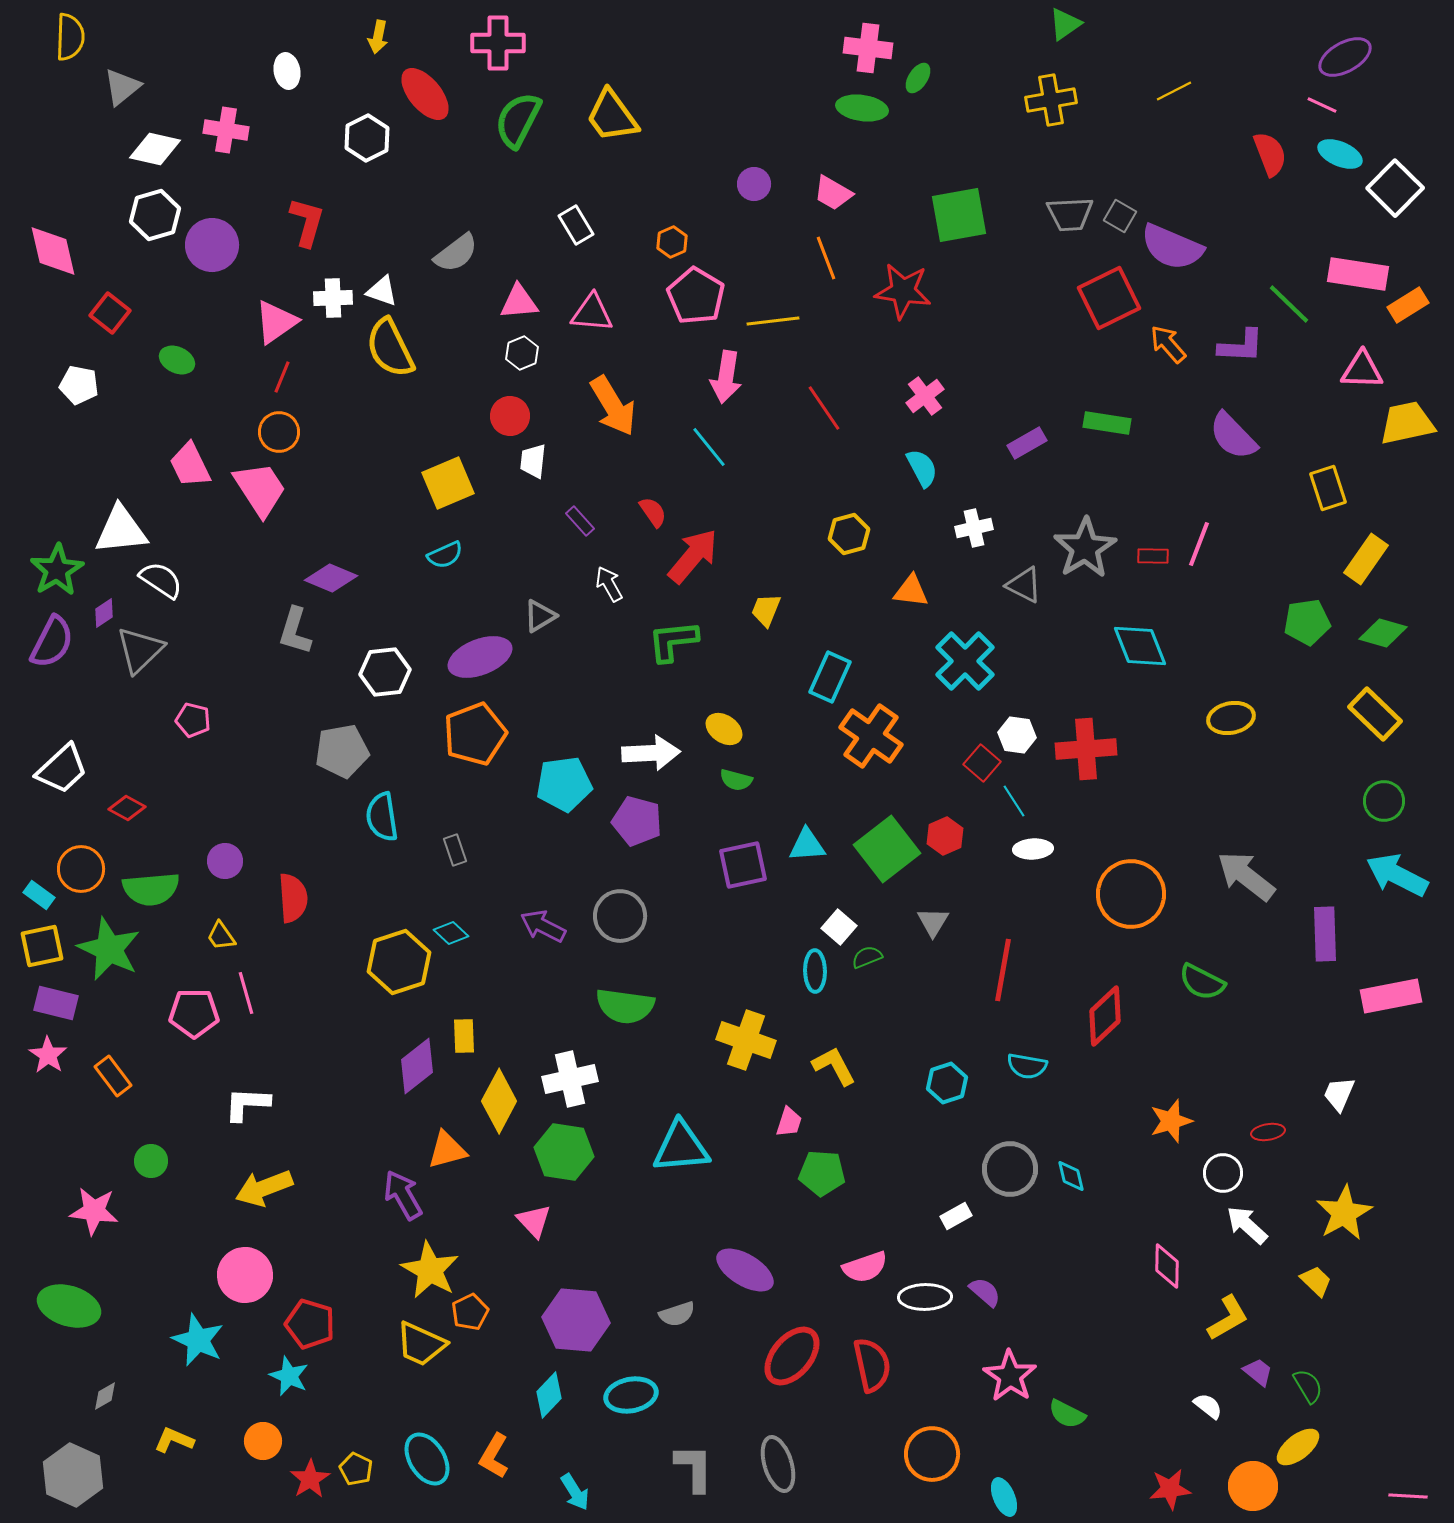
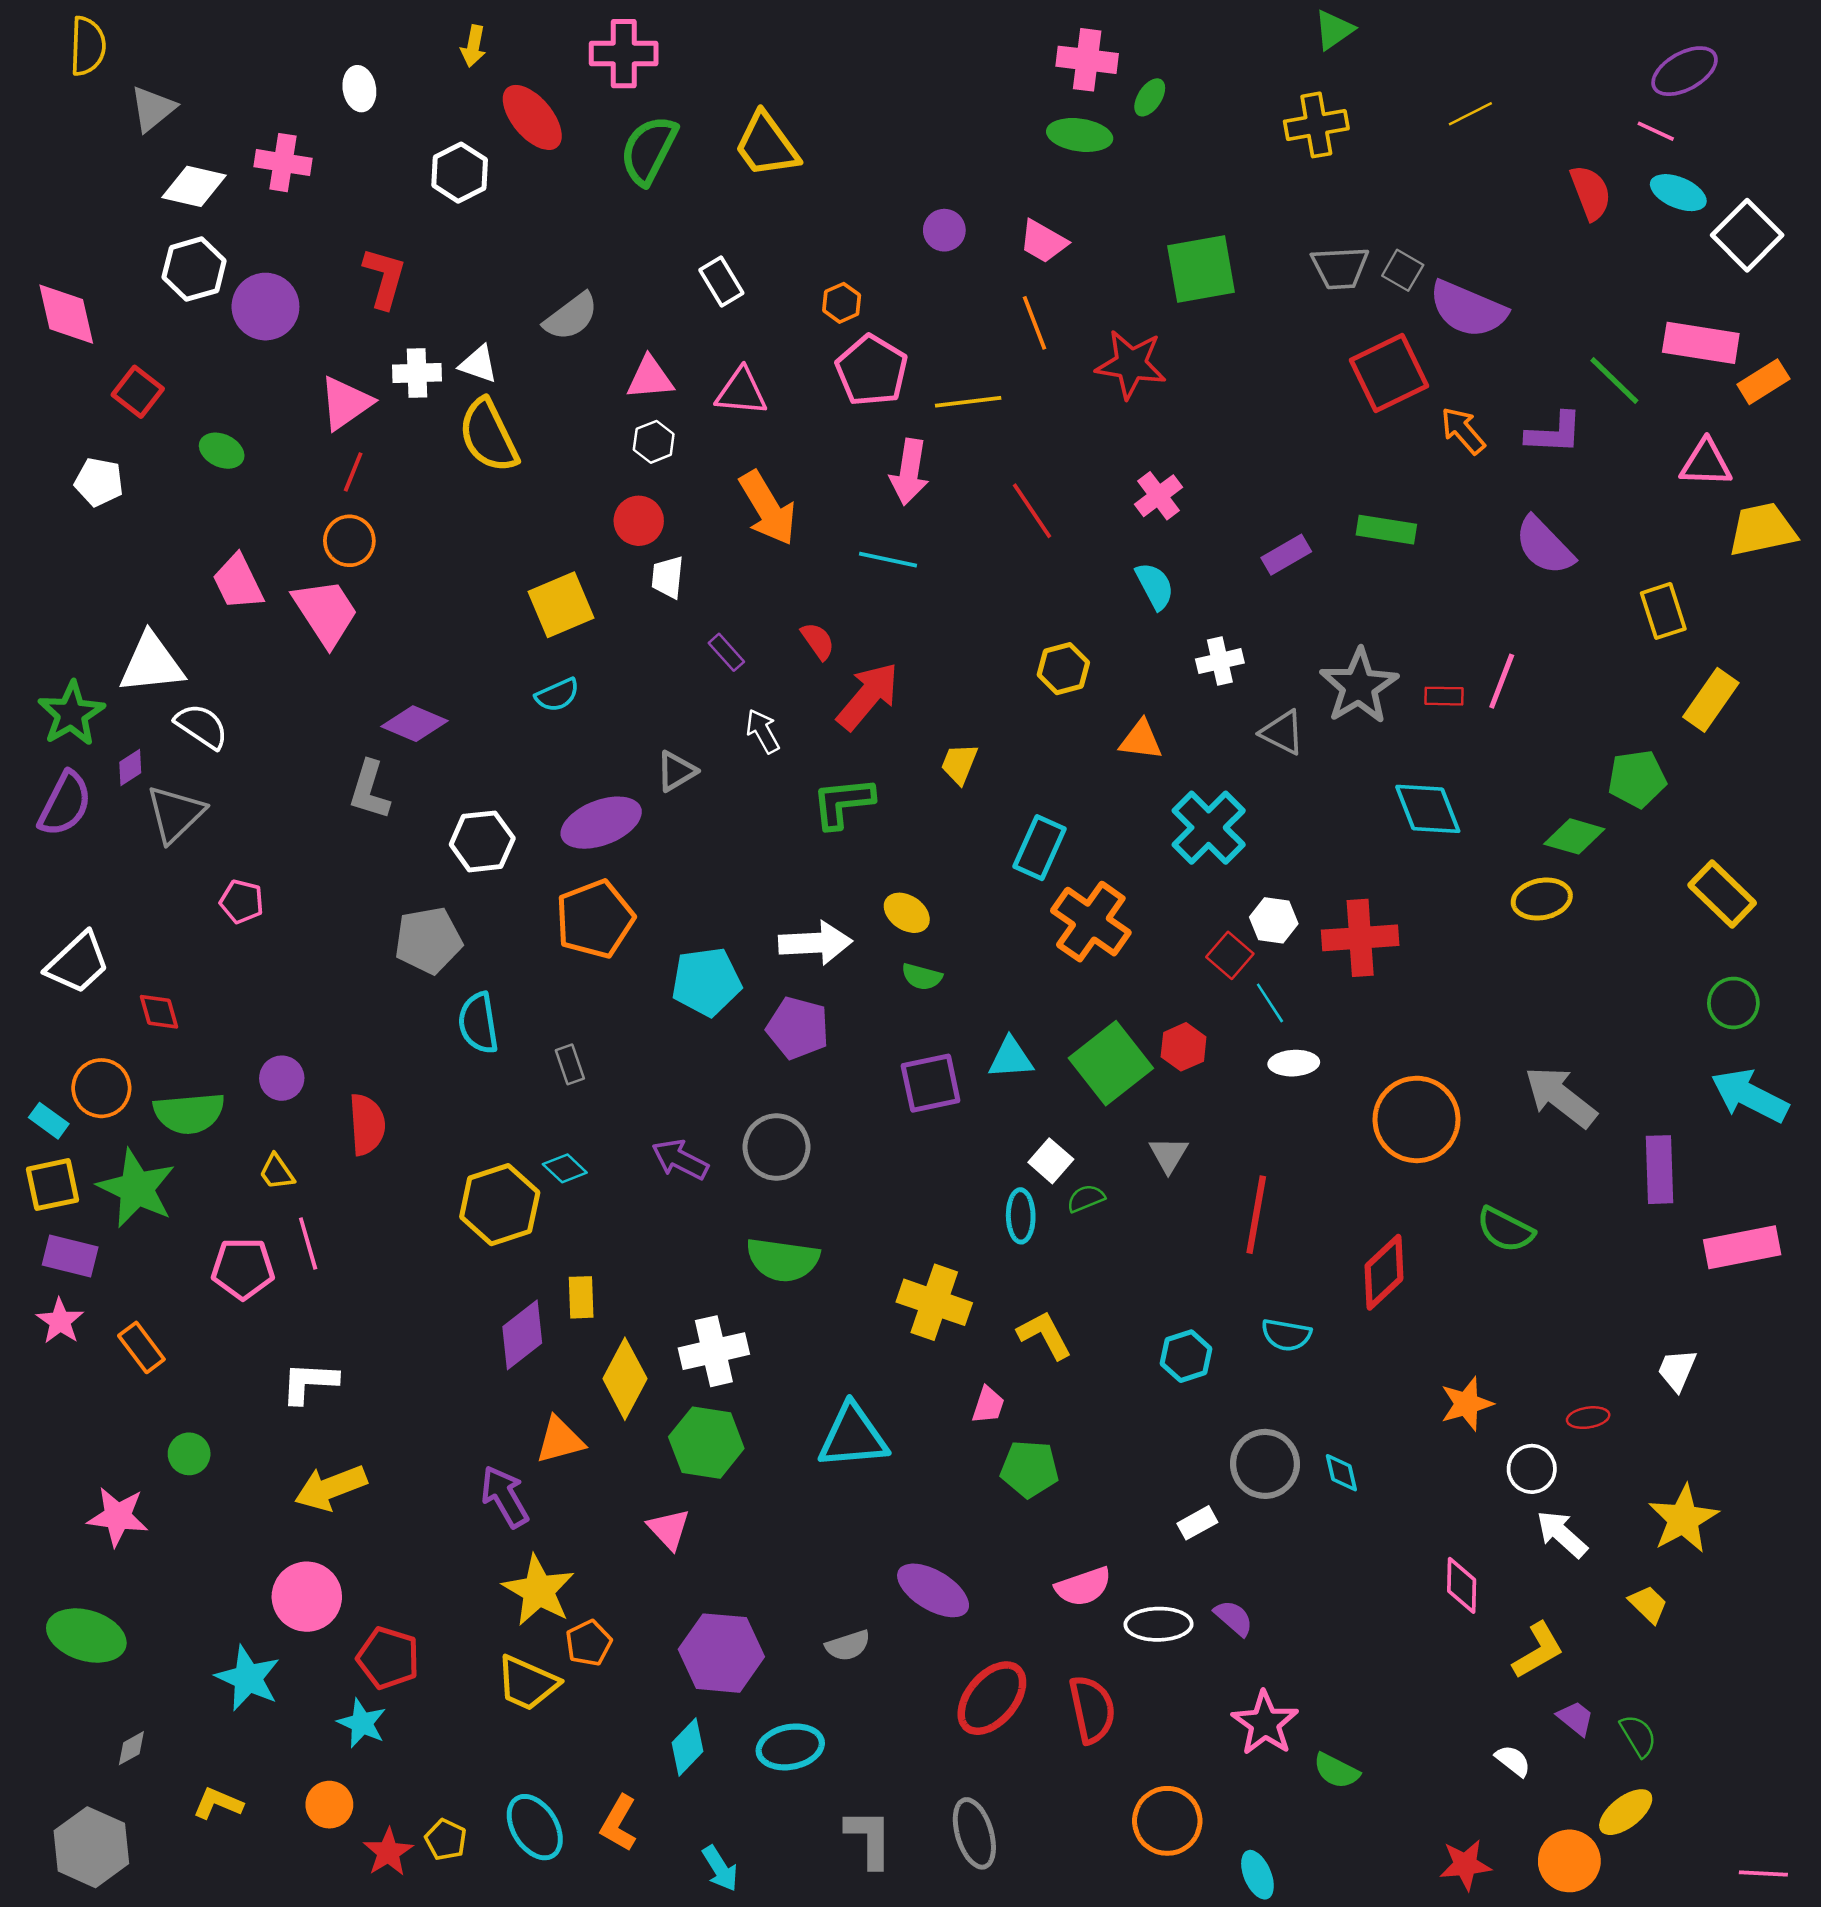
cyan line: (709, 447) -> (888, 560), turned -39
green diamond: (1383, 633) -> (1574, 836), moved
red diamond: (127, 808) -> (159, 1012), turned 45

